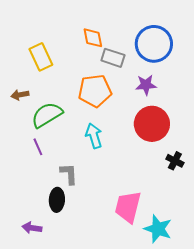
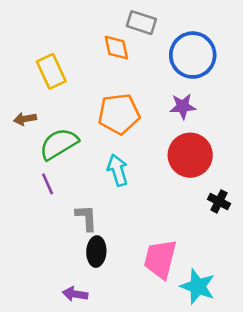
gray rectangle: (113, 58) -> (141, 23), moved
black ellipse: (57, 200) -> (96, 252), moved
purple arrow: (32, 228) -> (75, 294), moved

